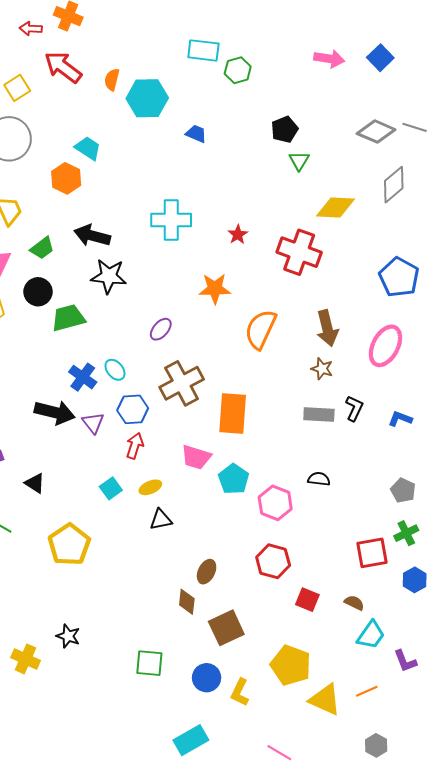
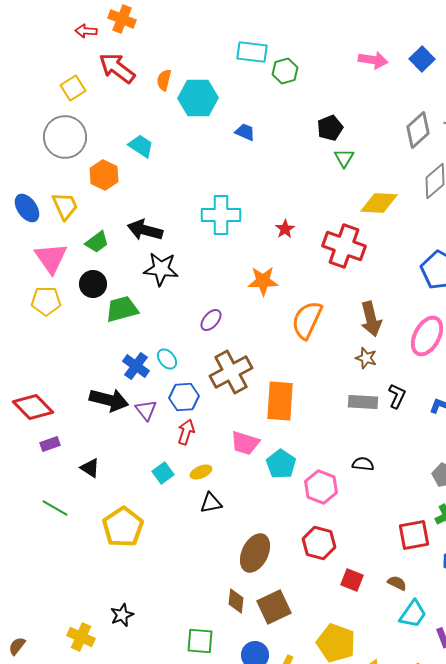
gray diamond: (376, 132) -> (418, 130), turned -66
orange hexagon: (66, 178) -> (104, 175), moved
brown ellipse: (207, 572) -> (255, 553), size x1.6
brown diamond: (187, 602) -> (236, 601), moved
black star: (68, 636) -> (122, 615), turned 30

